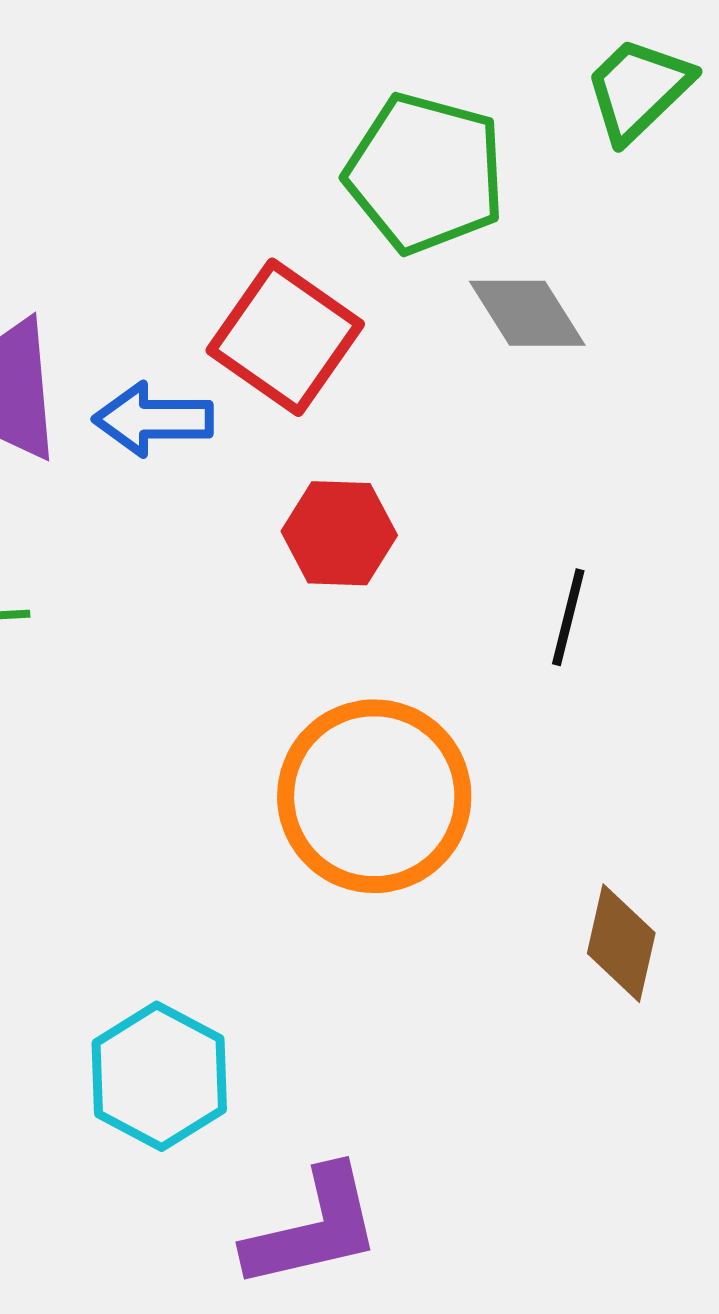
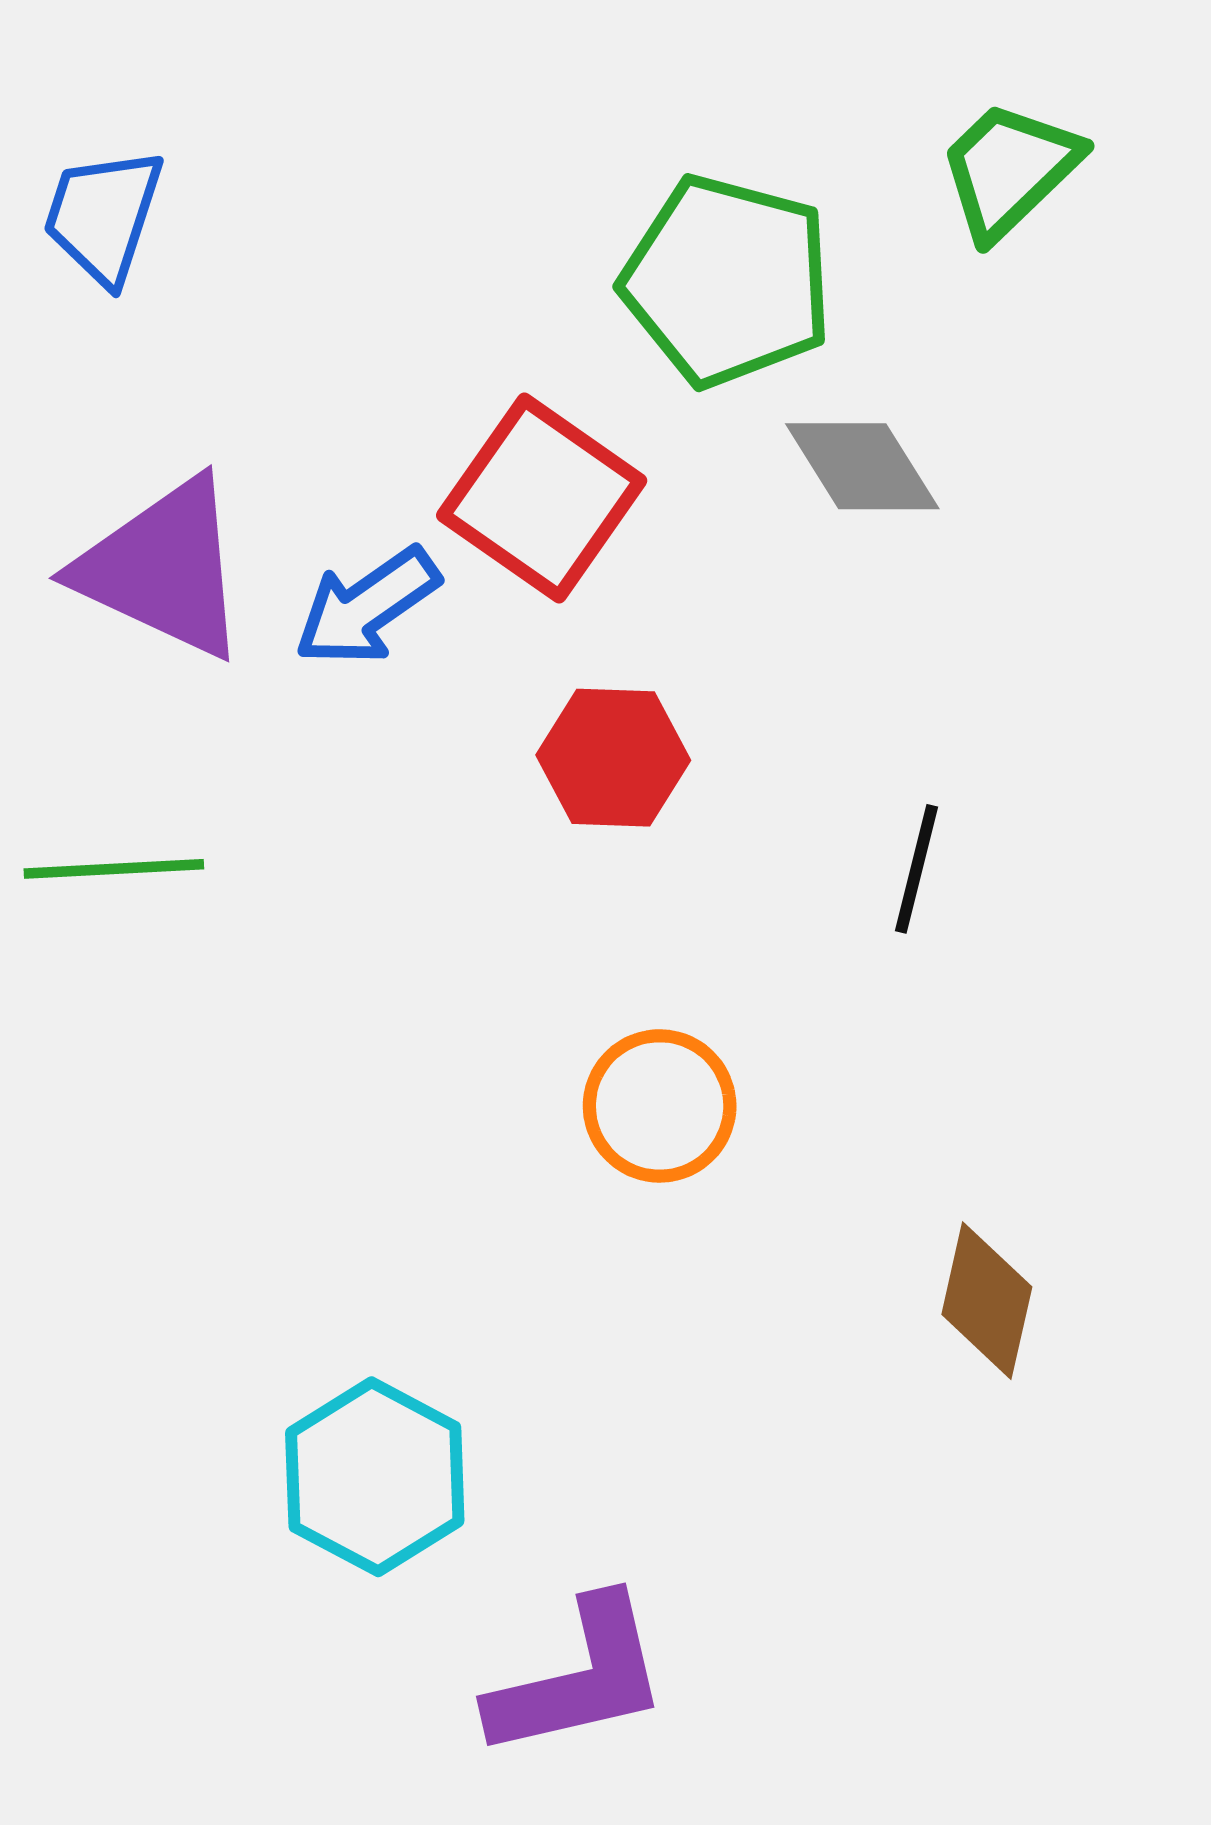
blue arrow: (153, 419) -> (367, 607), turned -35
orange circle: (374, 796) -> (660, 1106), size x0.6

